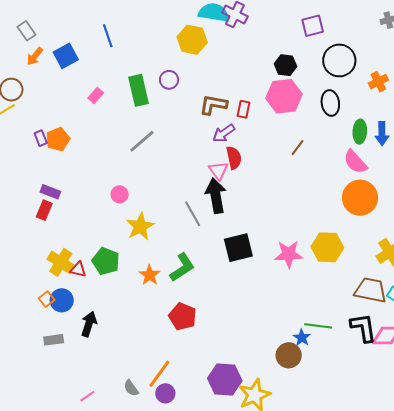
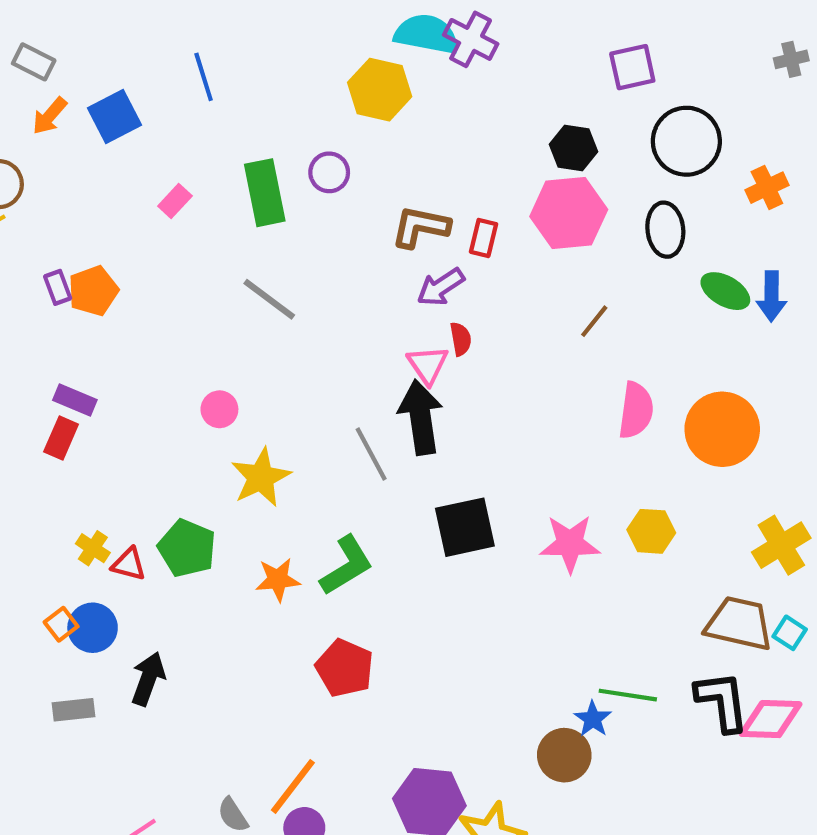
gray rectangle: (26, 31) -> (34, 62), turned -30
green ellipse: (360, 132) -> (725, 291), turned -65
gray line: (142, 141) -> (269, 299), turned 76
red semicircle: (234, 158) -> (461, 339), size x0.7
pink semicircle: (355, 162) -> (636, 410), moved, turned -132
yellow hexagon: (327, 247) -> (651, 531), size x0.7
yellow cross: (61, 262) -> (93, 548), size x0.6
orange star: (150, 275) -> (278, 580), turned 30

